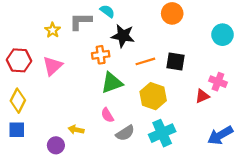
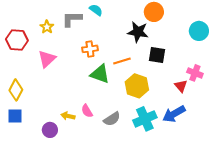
black star: (123, 36) -> (138, 32), moved
red hexagon: (19, 60) -> (17, 40), moved
orange line: (145, 61) -> (122, 61), moved
green triangle: (112, 83) -> (100, 74), turned 40
red triangle: (202, 96) -> (181, 86), turned -48
pink semicircle: (107, 115) -> (87, 111), moved
blue arrow: (220, 135) -> (174, 114), moved

